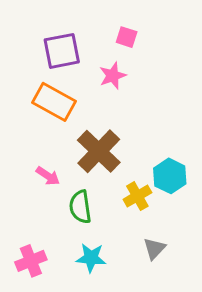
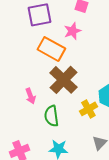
orange rectangle: (54, 102) -> (51, 49), moved
pink arrow: (48, 176) -> (30, 96), turned 35

